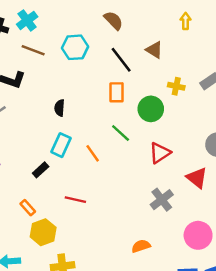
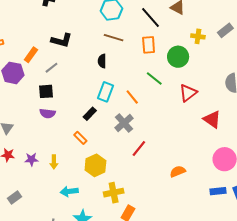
brown line: (33, 50) -> (114, 38), moved
red triangle: (197, 178) -> (212, 119), moved
red line: (75, 200) -> (139, 149), moved, turned -60
gray cross: (162, 200) -> (124, 123), moved
orange rectangle: (28, 208) -> (80, 138), moved

